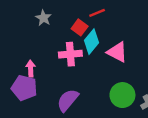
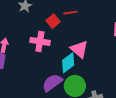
cyan diamond: (92, 42) -> (68, 63), moved
purple semicircle: (68, 100) -> (52, 83), moved

